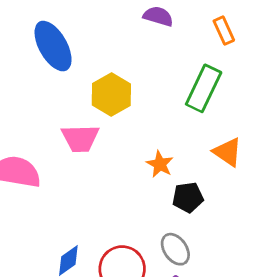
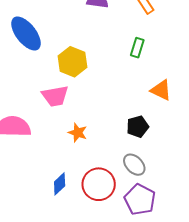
green rectangle: (204, 88) -> (137, 48), size x0.6
orange star: (160, 164) -> (78, 133), moved

